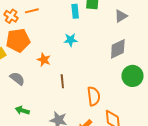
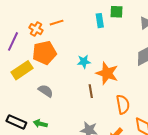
cyan star: (71, 40) -> (84, 62), moved
orange star: (44, 60) -> (107, 73), moved, size x1.6
green arrow: (22, 110) -> (40, 124), moved

